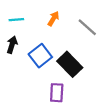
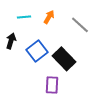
cyan line: (16, 20) -> (24, 17), moved

